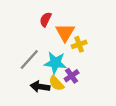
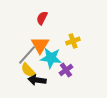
orange triangle: (65, 32) -> (40, 45), moved
yellow semicircle: (56, 83) -> (28, 70), moved

